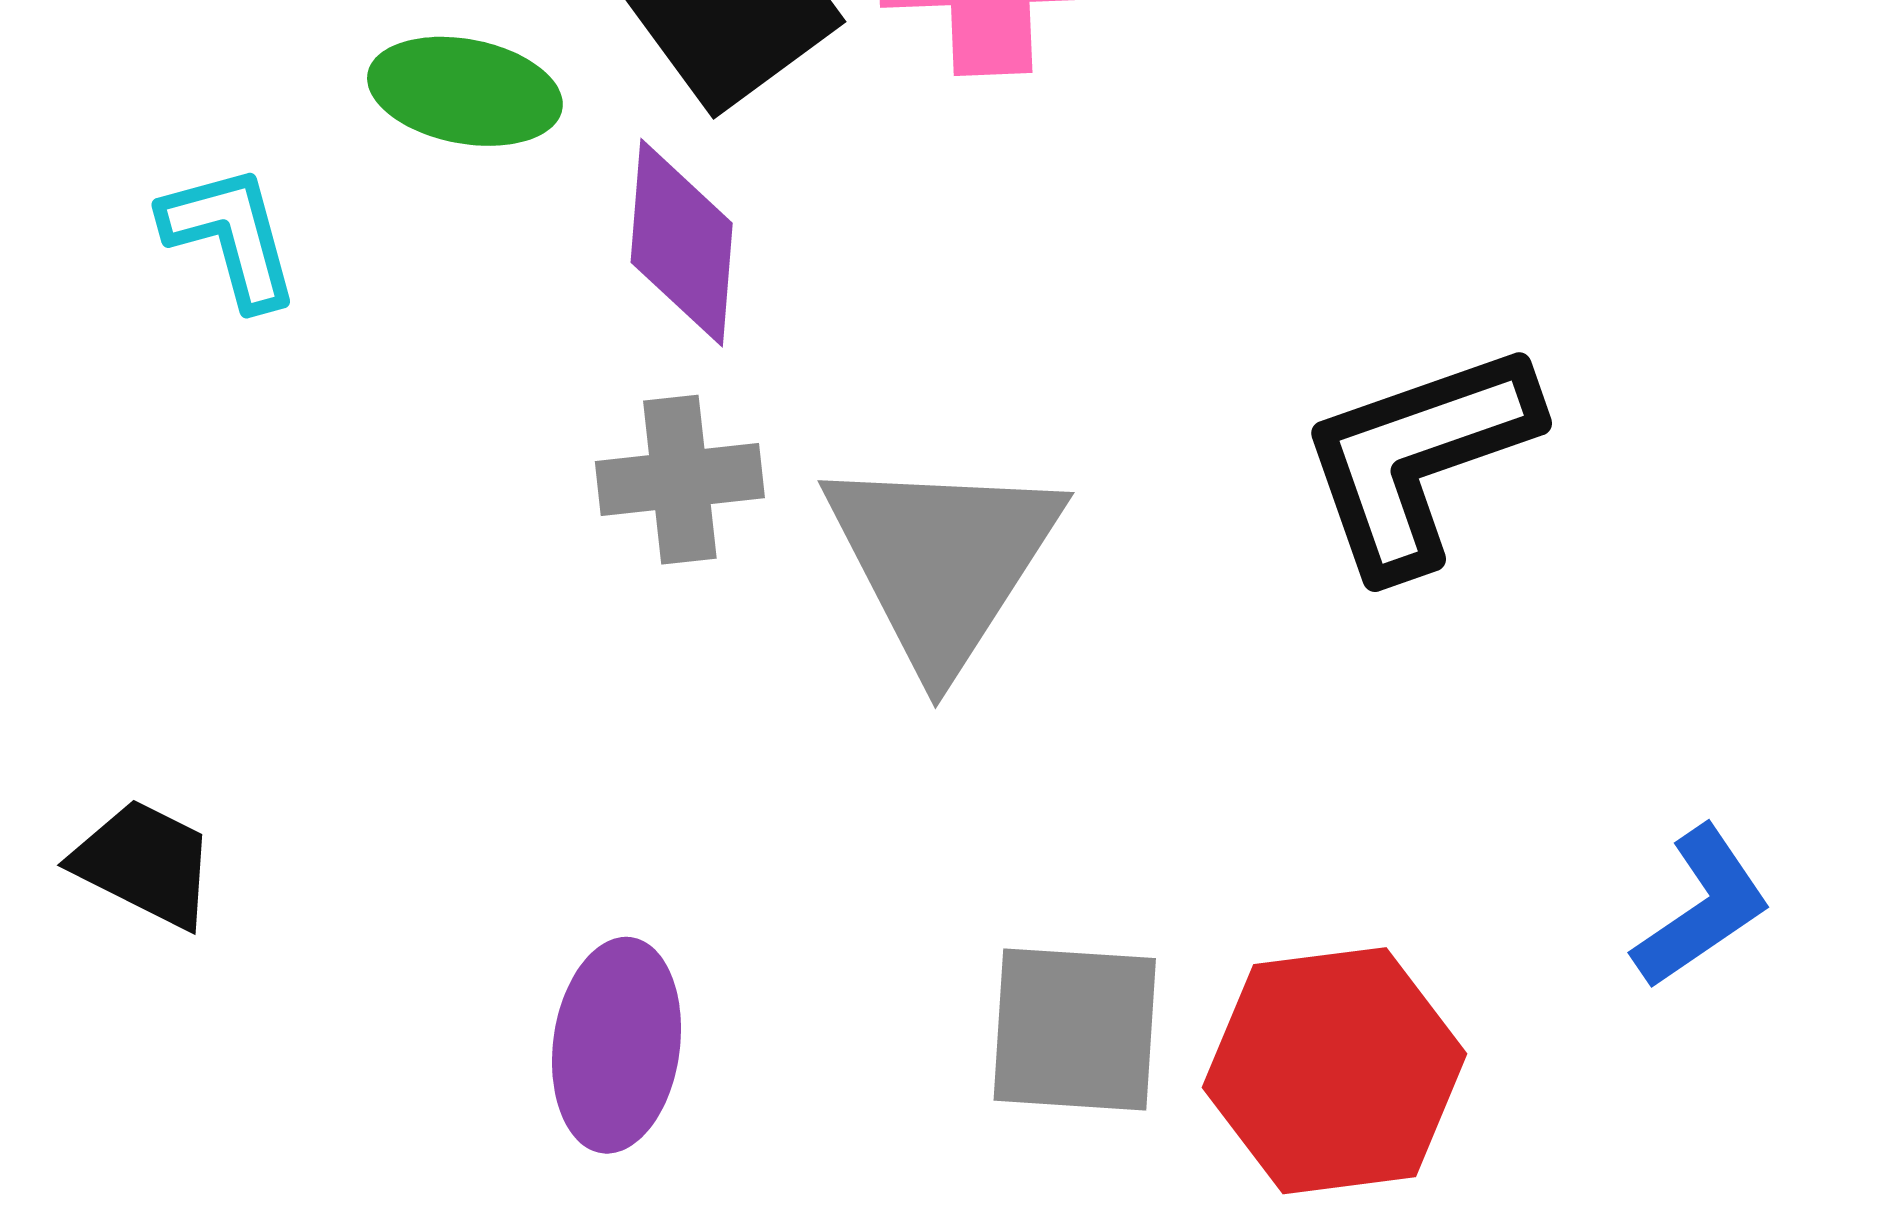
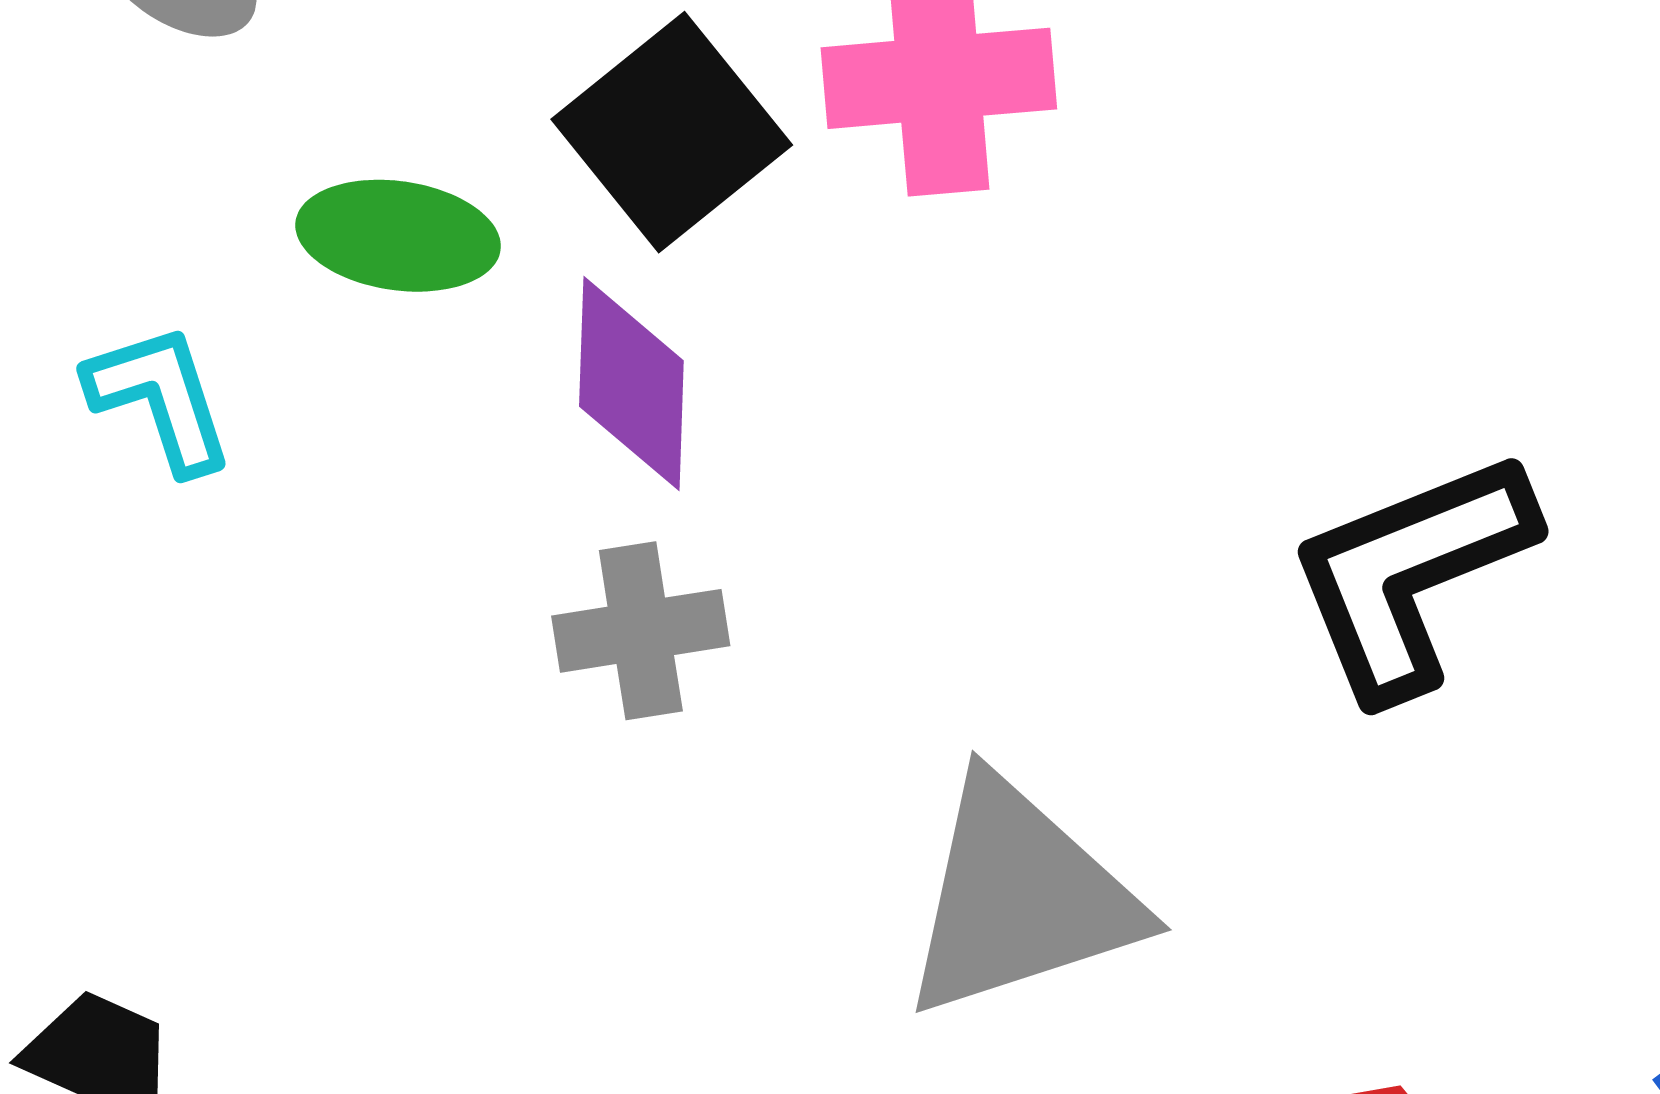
gray triangle: (942, 561) -> (1020, 898), moved, turned 42

